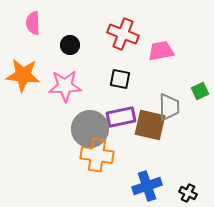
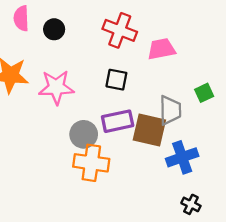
black circle: (70, 45) -> (54, 29), moved
gray circle: (90, 129) -> (84, 134), size x0.7
blue cross: (147, 186) -> (182, 157), moved

